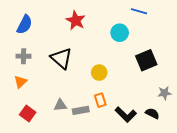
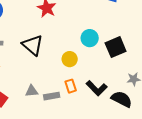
cyan circle: (120, 33) -> (90, 38), moved
black semicircle: (152, 113) -> (122, 99), size x1.5
black L-shape: (126, 114) -> (97, 88), moved

